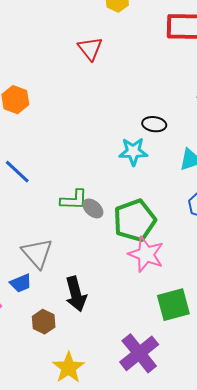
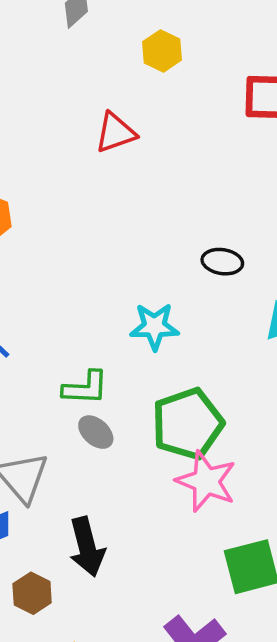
red triangle: (90, 49) -> (115, 133), turned 48
cyan star: (133, 152) -> (154, 327), moved
gray ellipse: (93, 208) -> (96, 432), moved

